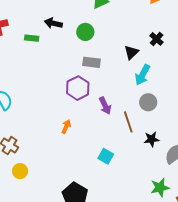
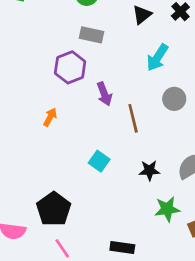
black triangle: (131, 52) -> (142, 15), moved
gray circle: (148, 102) -> (174, 99), moved
black star: (152, 139) -> (149, 170), moved

